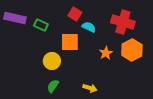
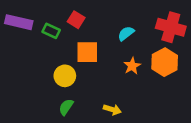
red square: (75, 14) -> (76, 20), moved
red cross: (123, 22) -> (171, 27), moved
cyan semicircle: (89, 27) -> (126, 33), moved, turned -64

